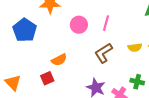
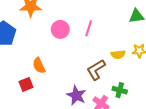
brown L-shape: (104, 53) -> (96, 70), moved
orange semicircle: (59, 60) -> (39, 66), turned 91

